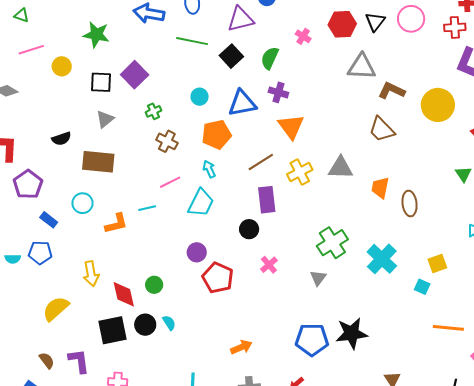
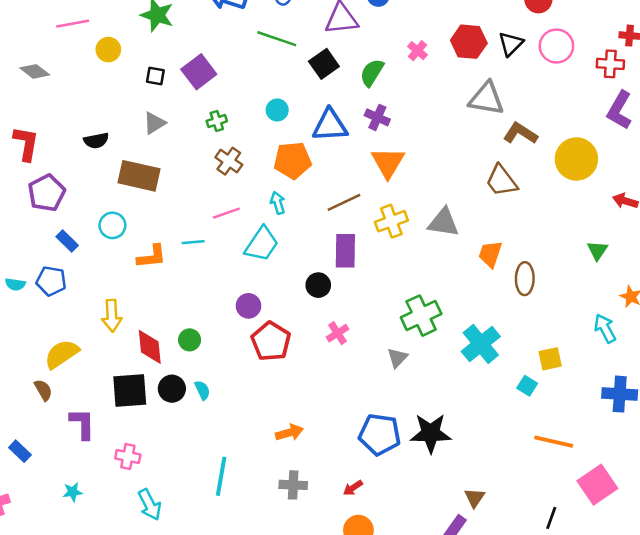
black square: (101, 82) -> (155, 76), size x0.7
brown semicircle: (47, 360) -> (43, 390), moved

